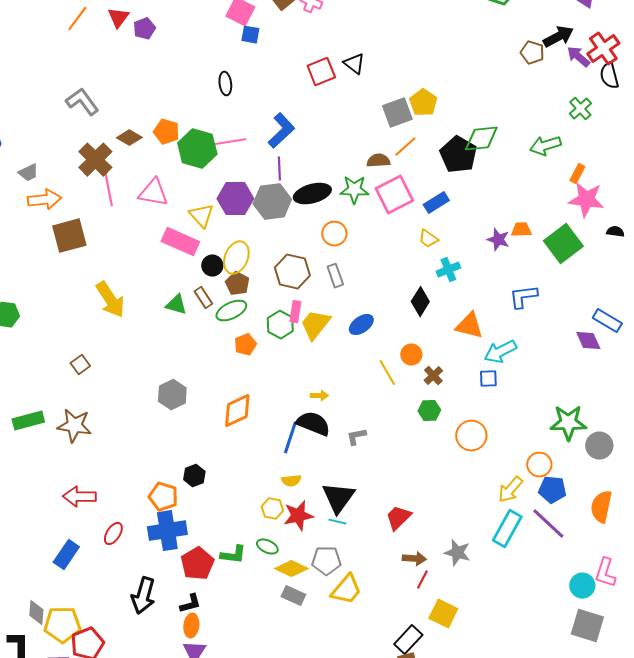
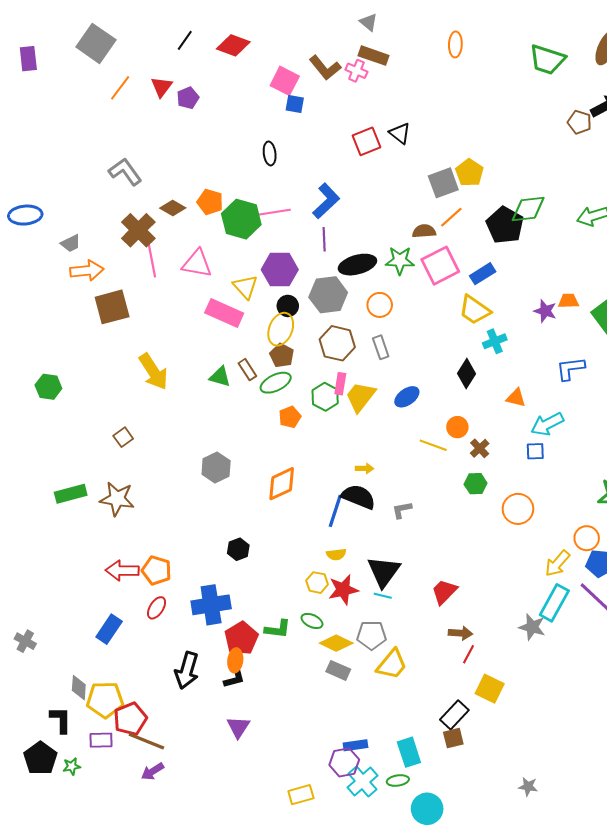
gray hexagon: (272, 202) -> (328, 295), moved
yellow trapezoid: (428, 239) -> (475, 310), size x1.6
black circle: (212, 266) -> (288, 306), moved
orange triangle: (469, 326) -> (516, 398), size x0.7
yellow line: (387, 373) -> (433, 445), turned -40
orange pentagon: (163, 497) -> (157, 570), moved
gray star: (457, 553) -> (532, 627), moved
orange ellipse: (191, 626) -> (235, 660), moved

